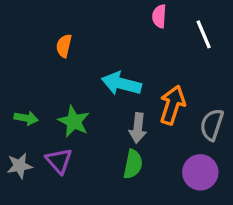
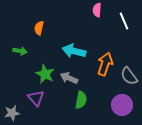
green arrow: (26, 118) -> (20, 51), moved
gray semicircle: (212, 125) -> (129, 76), turned -54
gray arrow: (138, 128) -> (69, 78), moved, turned 108
gray star: (20, 166) -> (12, 113), moved

